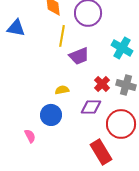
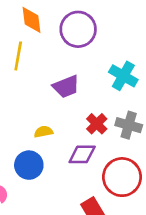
yellow line: (62, 36) -> (18, 56), moved

